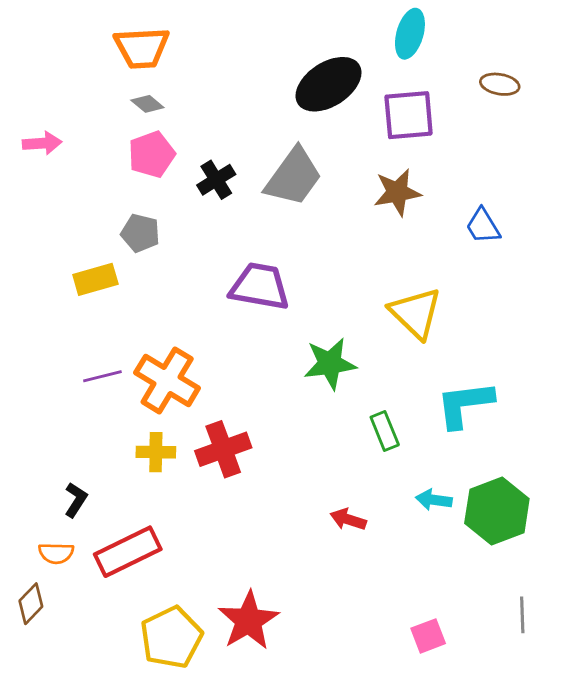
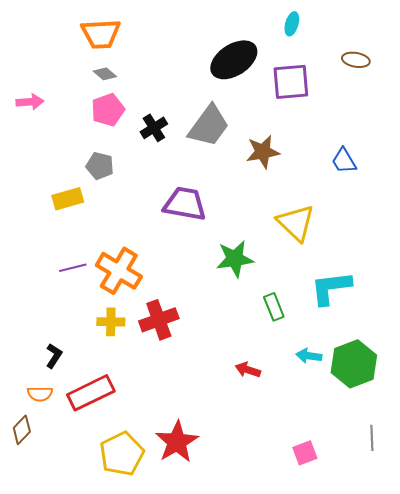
cyan ellipse: (410, 34) -> (292, 24), size x0.7
brown star: (397, 192) -> (263, 152), moved

